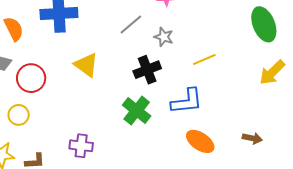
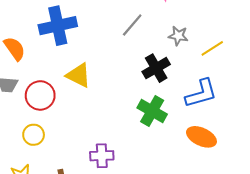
gray star: (164, 37) -> (178, 36), moved
yellow triangle: (86, 65) -> (79, 75), moved
orange ellipse: (200, 141) -> (201, 137), moved

